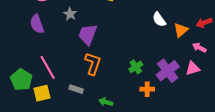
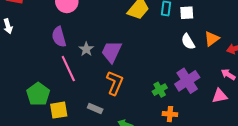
gray star: (70, 14) -> (86, 49), moved
orange triangle: (181, 30) -> (212, 39), moved
pink line: (48, 67) -> (68, 69), moved
purple cross: (168, 71) -> (187, 81), moved

